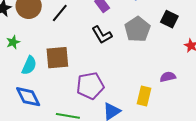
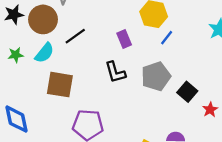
black square: (169, 19) -> (187, 92), moved
cyan semicircle: (29, 65) -> (44, 53), moved

